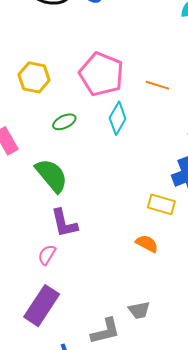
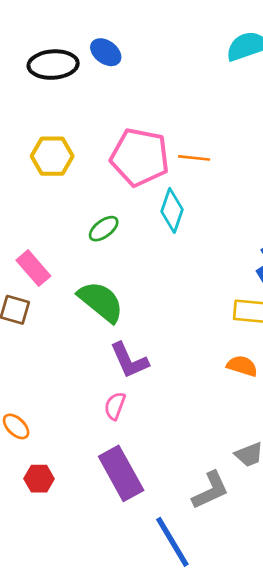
yellow hexagon: (34, 77) -> (52, 156), moved
orange line: (157, 85) -> (194, 158), moved
purple rectangle: (42, 306) -> (121, 473), turned -51

